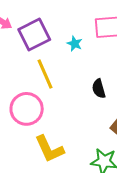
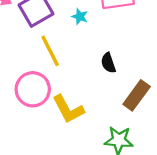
yellow L-shape: (49, 149) -> (68, 109), moved

